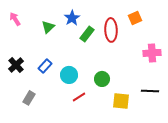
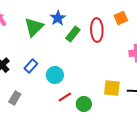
green triangle: (48, 27) -> (34, 27), size x1.5
green circle: (102, 79) -> (84, 104), moved
yellow square: (121, 101) -> (112, 88), moved

